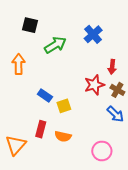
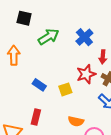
blue cross: (93, 34) -> (84, 37), moved
yellow square: (64, 106) -> (65, 89), moved
orange semicircle: (63, 136) -> (76, 121), moved

